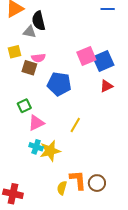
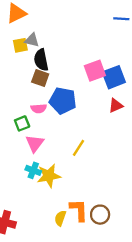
black semicircle: (39, 21) -> (41, 60), moved
yellow square: (14, 52) -> (20, 45), moved
pink semicircle: (38, 58) -> (39, 108), moved
brown square: (29, 68) -> (40, 78), moved
pink triangle: (36, 123) -> (35, 143), turned -30

